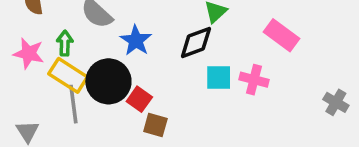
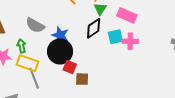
pink rectangle: (281, 35) -> (127, 15), moved
cyan square: (219, 77) -> (115, 37), moved
black circle: (108, 81) -> (60, 51), moved

